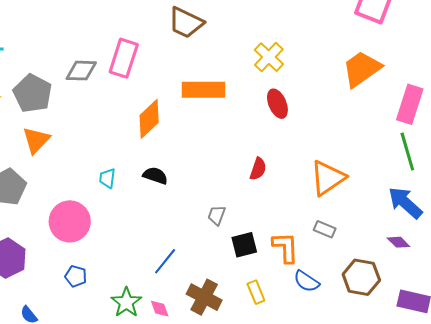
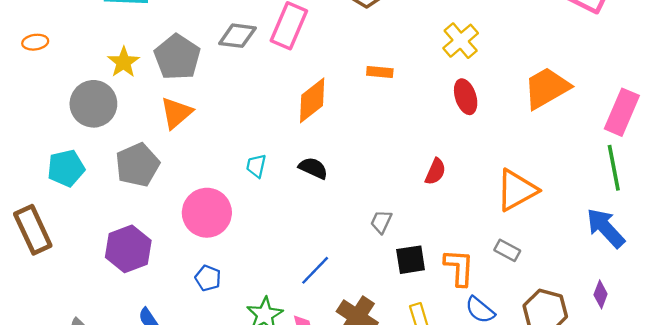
orange trapezoid: (362, 69) -> (547, 88), moved
orange rectangle: (204, 90) -> (380, 72), size x0.5
purple diamond: (398, 242) -> (601, 294), moved, turned 60

